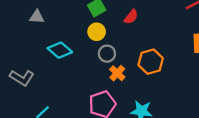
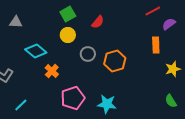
gray circle: (107, 54) -> (88, 54), moved
orange cross: (117, 73) -> (52, 71), moved

